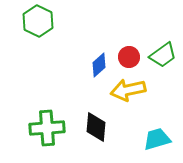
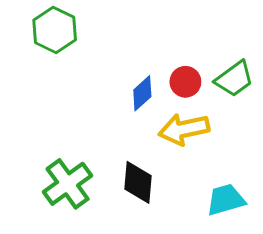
green cross: (47, 128) -> (68, 184), turned -32

